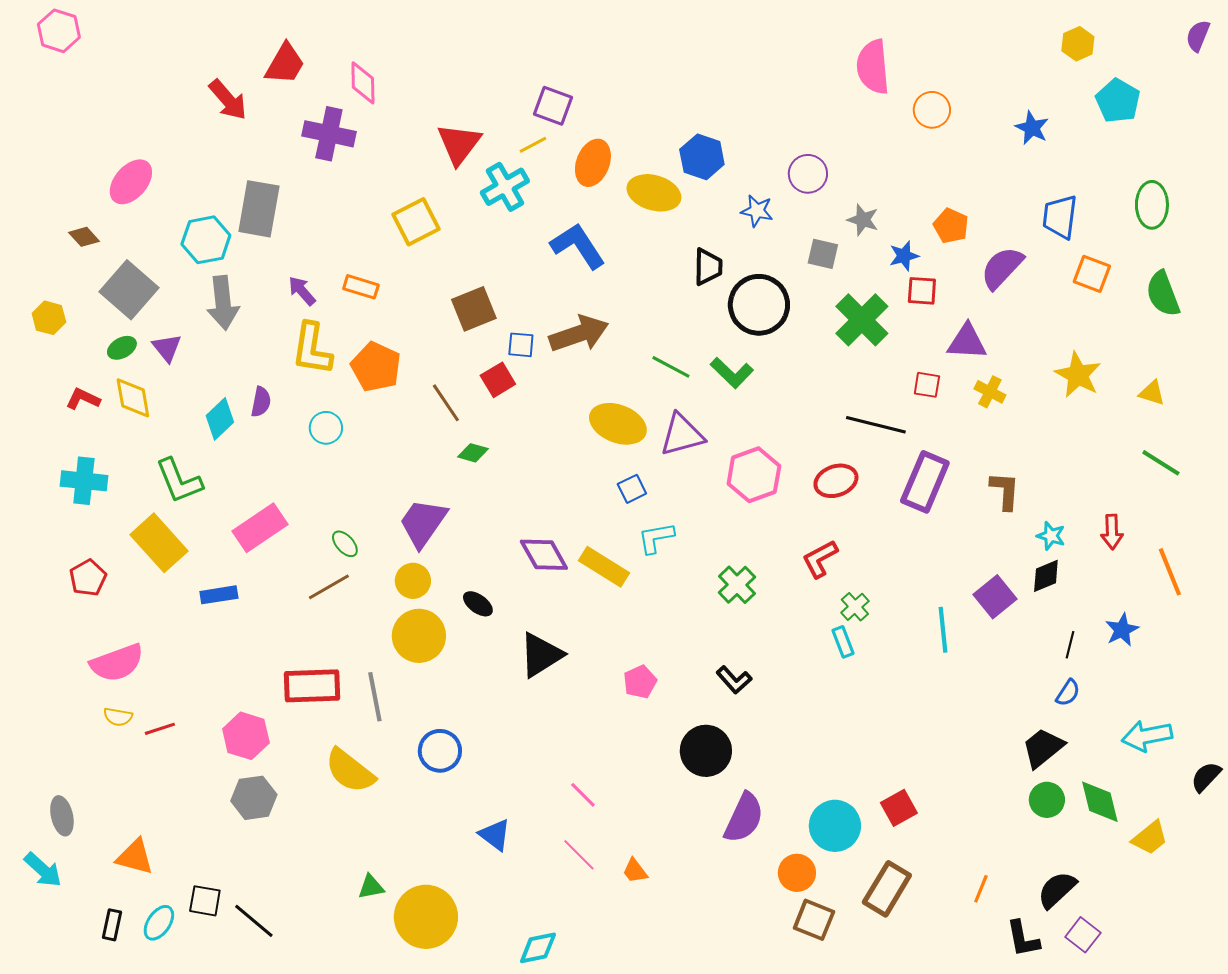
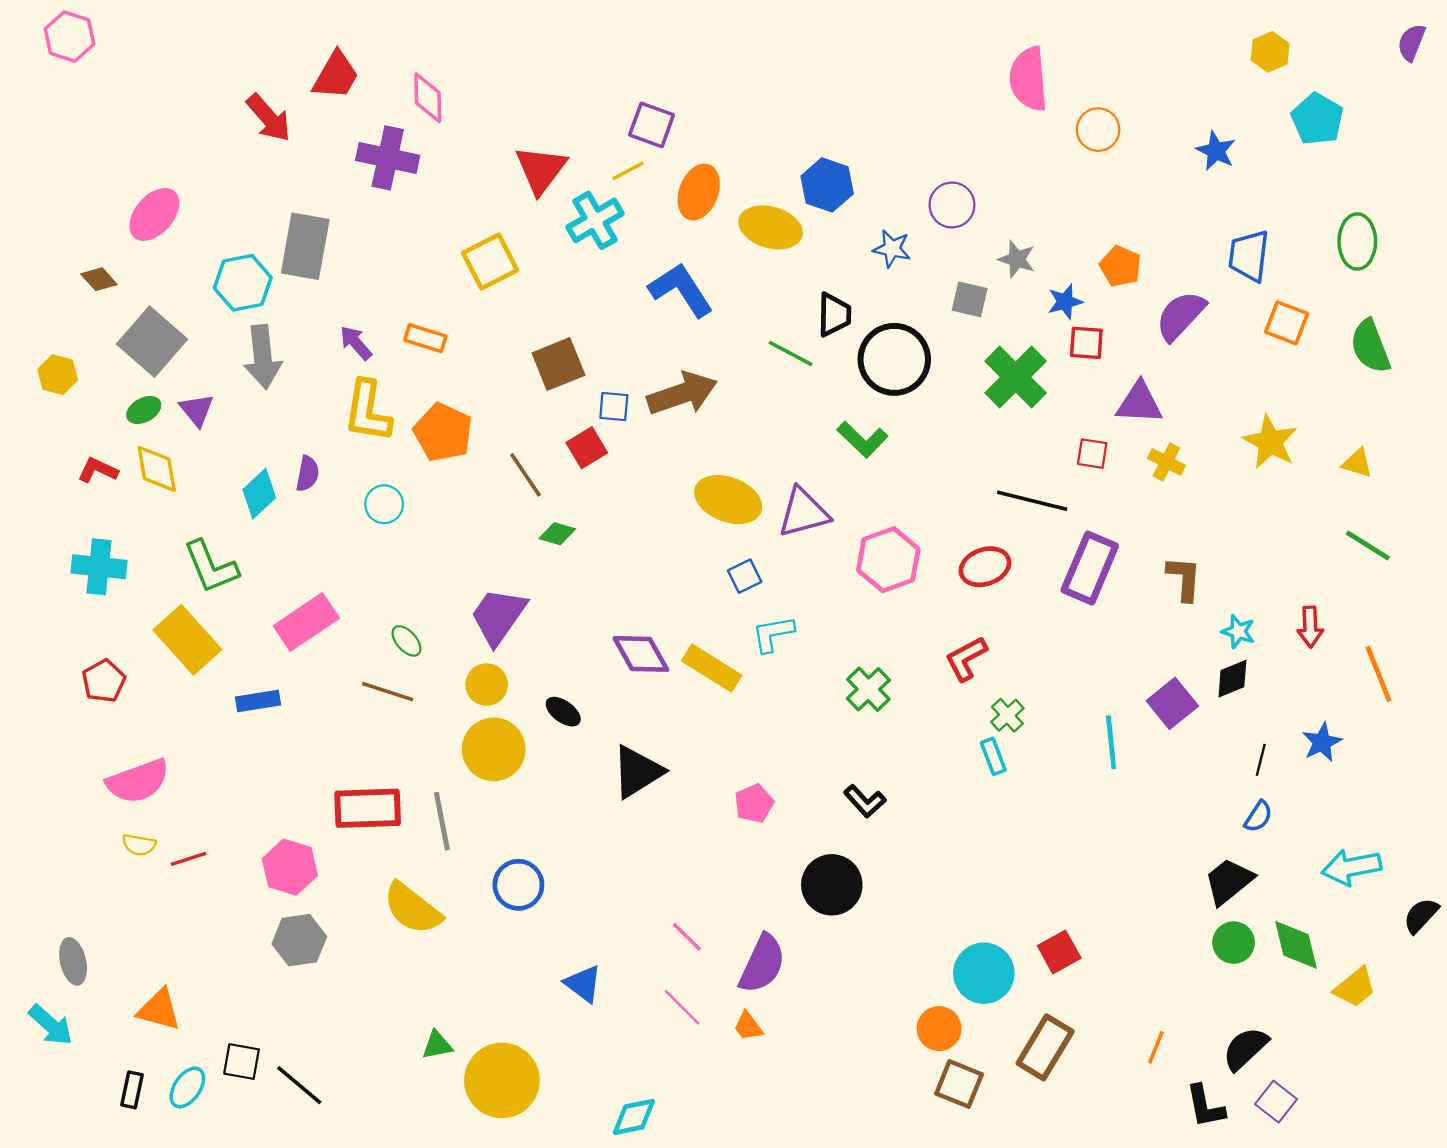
green line: (671, 367) -> (791, 353), moved
brown line: (329, 587) -> (388, 692), turned 48
purple semicircle: (744, 818) -> (762, 964), moved

